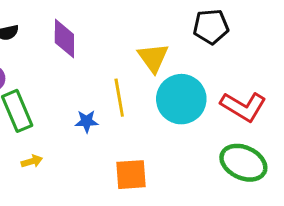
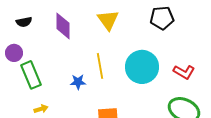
yellow triangle: (153, 58) -> (108, 20), moved
red L-shape: (243, 107) -> (184, 72), size x0.7

